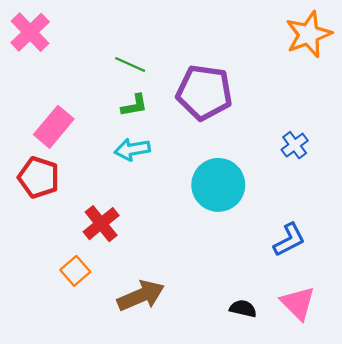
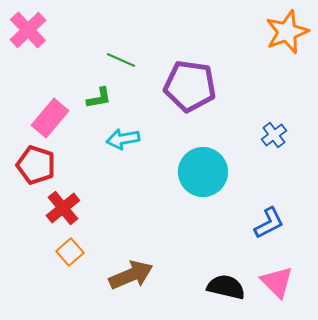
green L-shape: (134, 105) -> (99, 98), moved
red cross: (101, 224) -> (63, 208), moved
black semicircle: (243, 309) -> (226, 287), size x1.5

